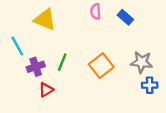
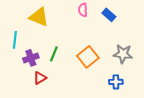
cyan line: (17, 46) -> (15, 40), turned 36
blue cross: (150, 85) -> (116, 82), moved

